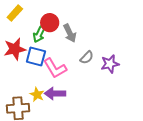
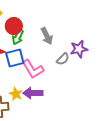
red circle: (50, 23) -> (14, 26), moved
blue square: (36, 56) -> (15, 58), turned -30
purple star: (110, 64) -> (79, 49), moved

